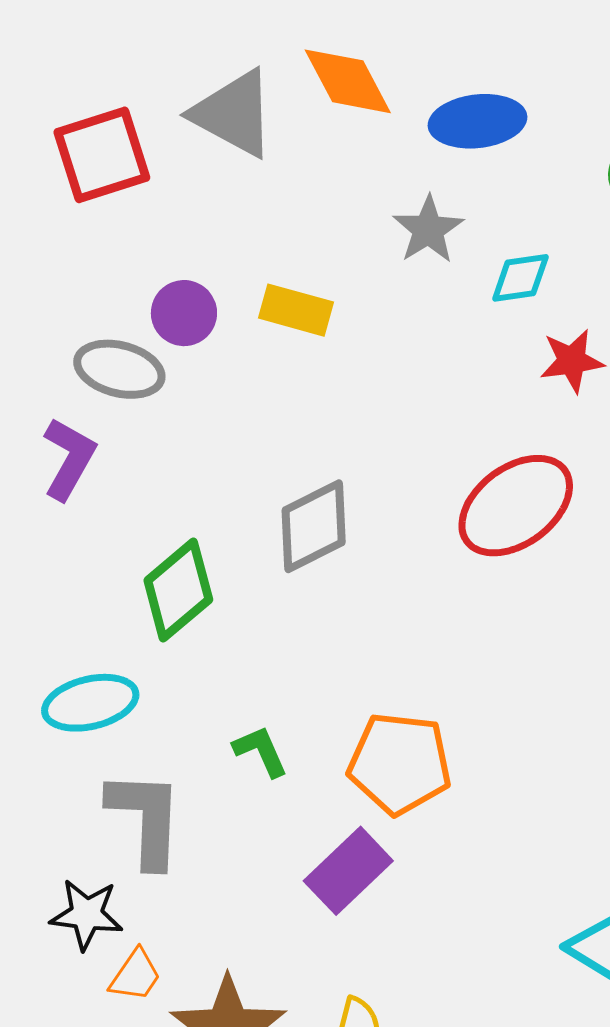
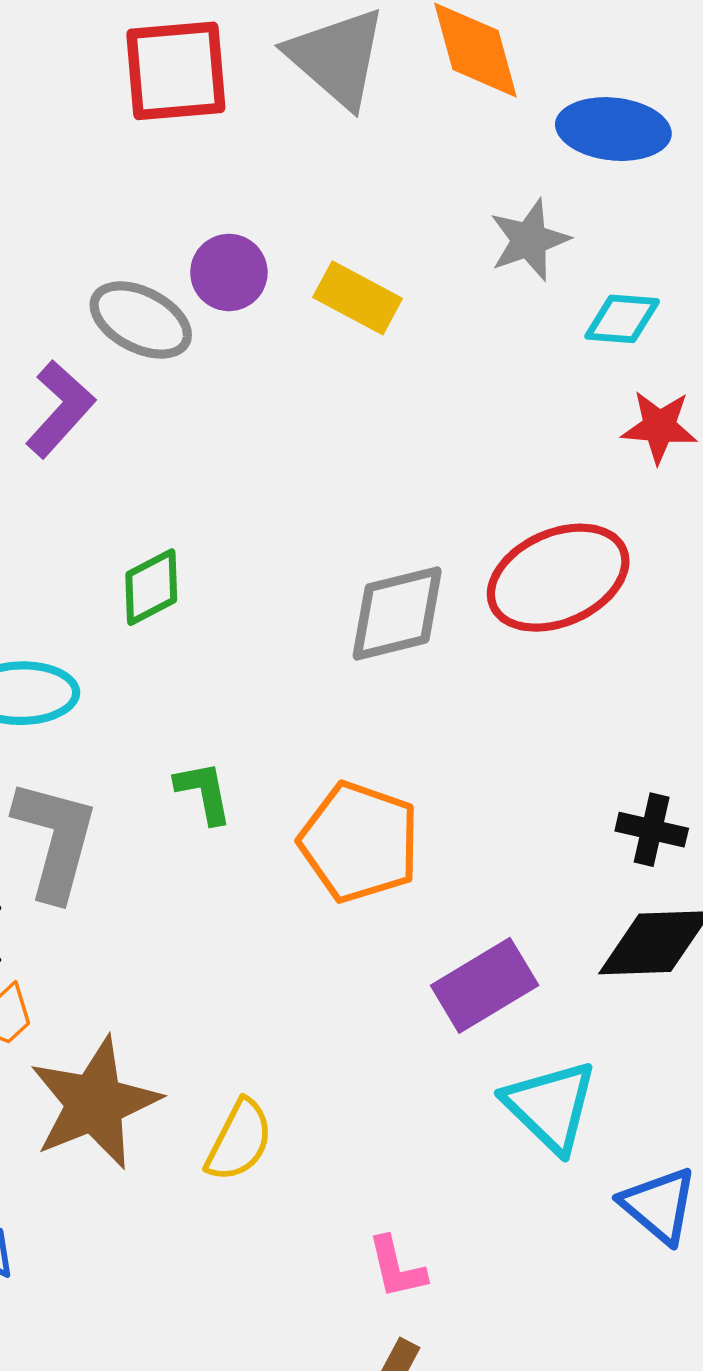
gray diamond: (314, 526) -> (397, 613), moved
green diamond: (178, 590) -> (151, 587), size x0.7
purple rectangle: (348, 871) -> (485, 985), moved

